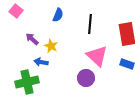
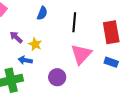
pink triangle: (97, 56) -> (81, 54), turned 30
purple circle: (86, 78) -> (57, 77), moved

